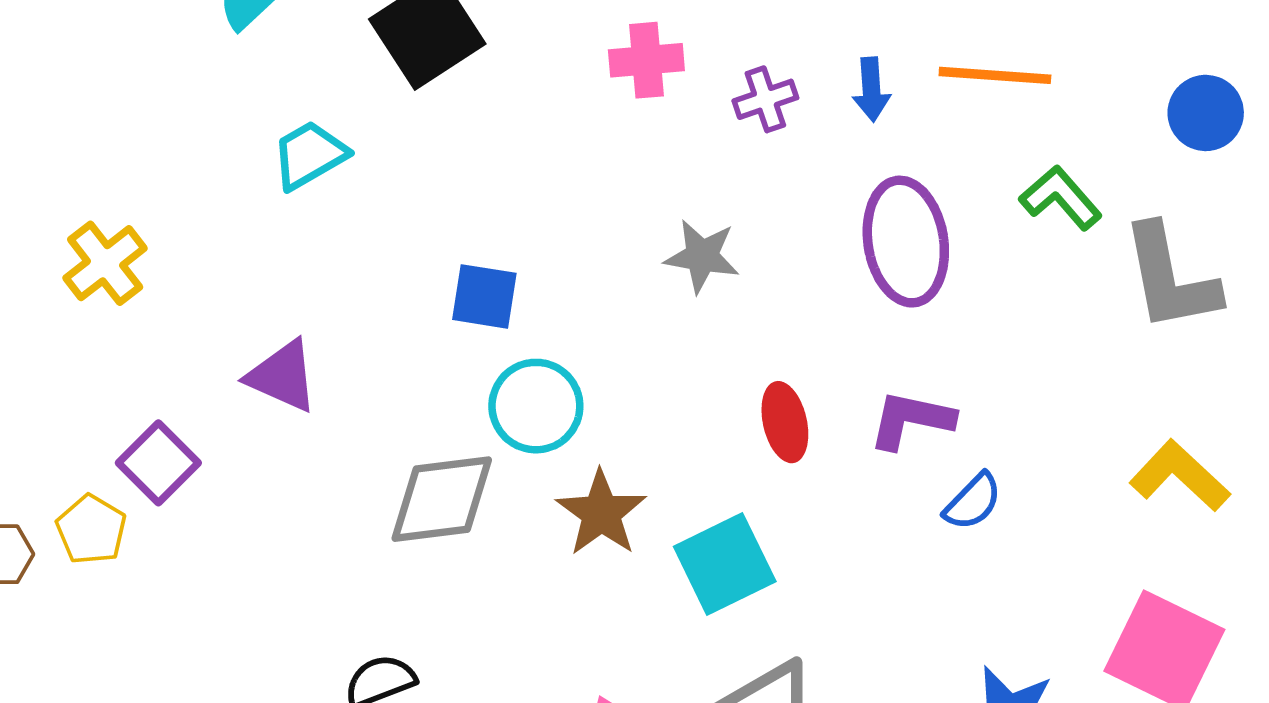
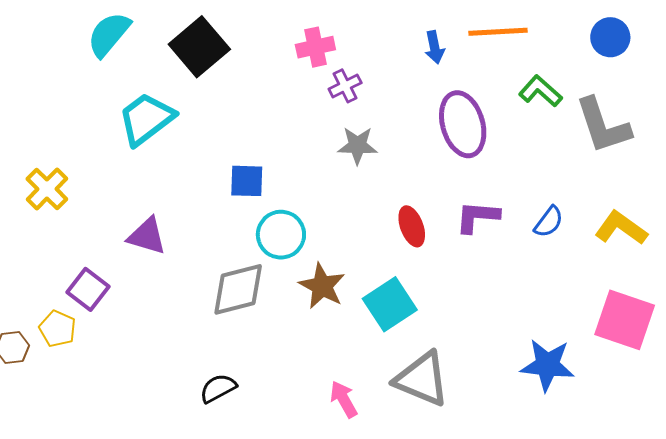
purple cross: (765, 99) -> (345, 86), moved
cyan trapezoid: (309, 155) -> (146, 119), size x1.4
blue semicircle: (973, 502) -> (549, 222), moved

